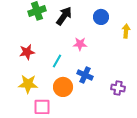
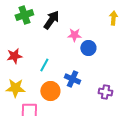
blue circle: (101, 17) -> (88, 48), moved
yellow arrow: (126, 31) -> (113, 18), moved
pink star: (80, 44) -> (74, 35), moved

